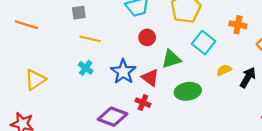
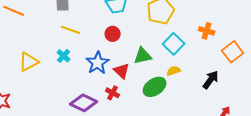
red circle: (147, 37) -> (113, 34), moved
yellow semicircle: (224, 70) -> (174, 71), moved
yellow triangle: (35, 80) -> (29, 62), moved
green ellipse: (188, 91) -> (155, 87), turned -30

